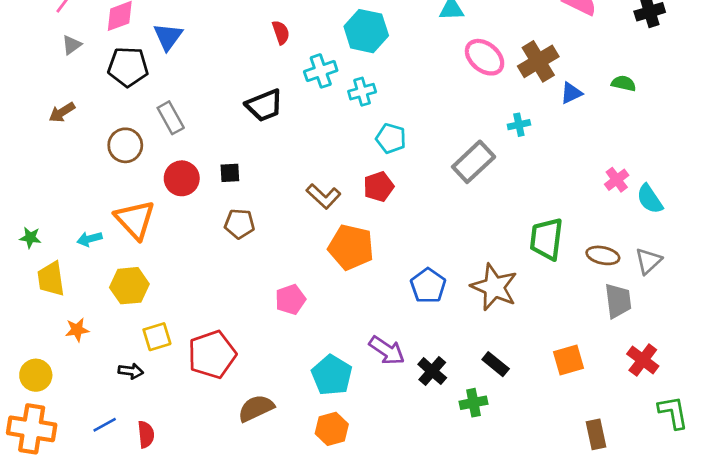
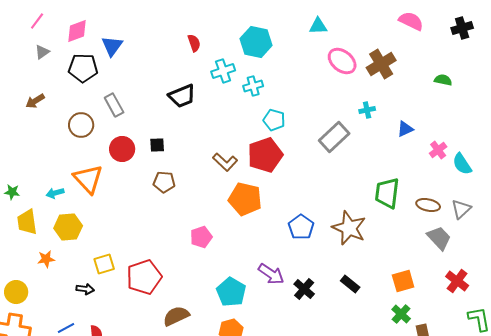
blue triangle: (571, 93) -> (405, 129), moved
red pentagon: (379, 187) -> (265, 155), size x1.6
yellow hexagon: (129, 286) -> (68, 227), moved
gray trapezoid: (618, 301) -> (439, 238), turned -36
green cross: (474, 403) -> (401, 314), moved, turned -36

